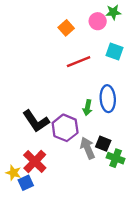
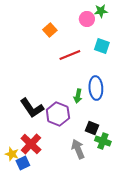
orange square: (66, 28) -> (50, 30), moved
gray arrow: (88, 148) -> (78, 149), moved

